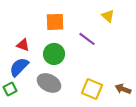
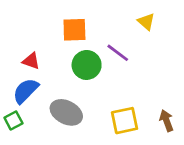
green circle: (54, 54) -> (87, 65), moved
yellow square: (92, 89) -> (125, 121), turned -35
brown arrow: (123, 89) -> (166, 121), turned 49

